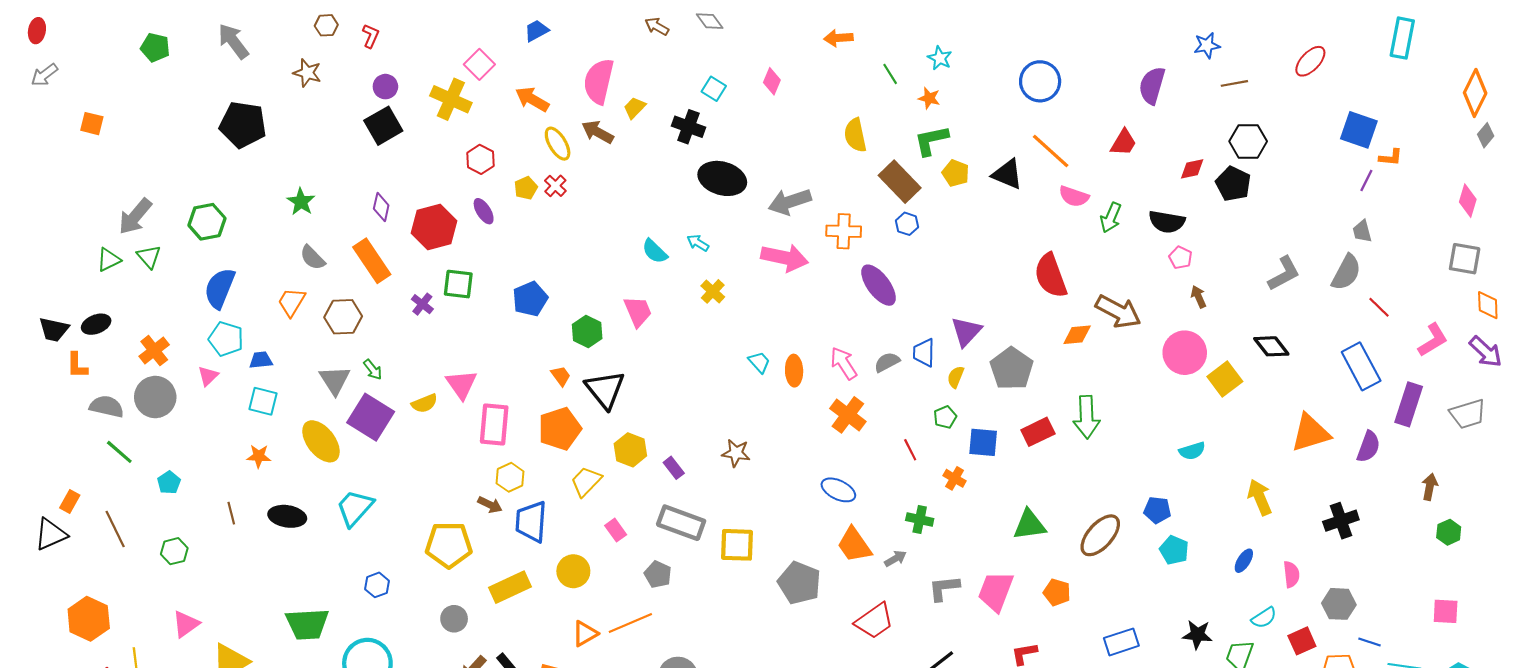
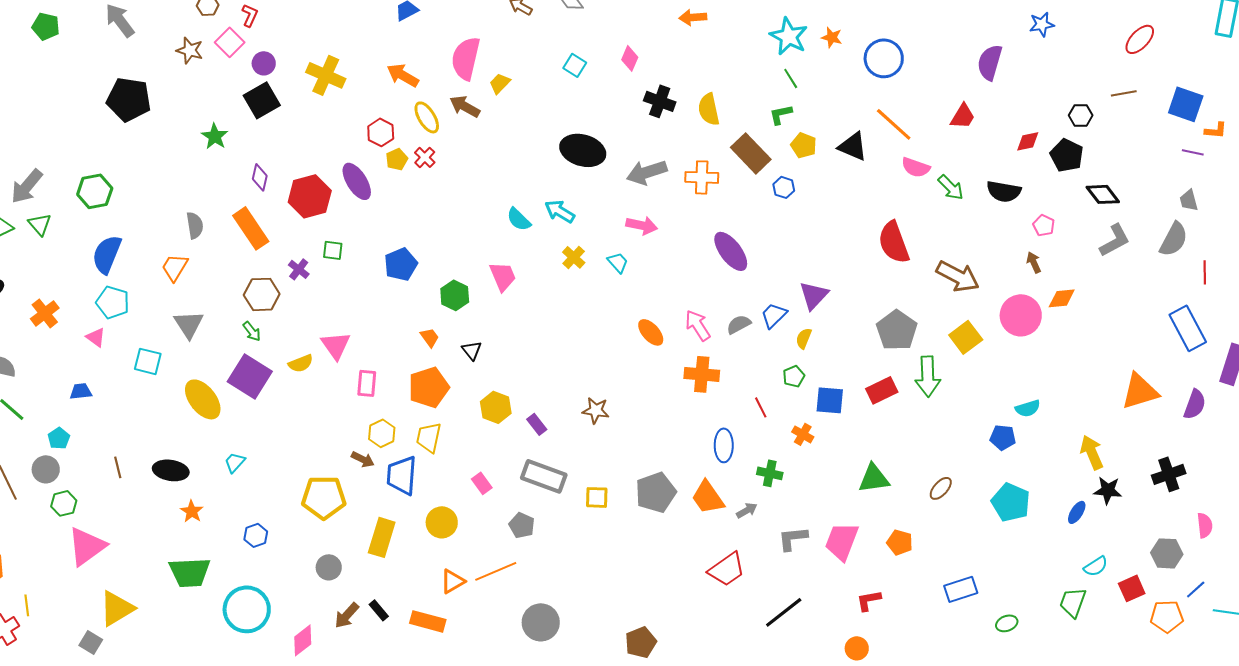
cyan star: (940, 58) -> (789, 36), size x1.6
pink square: (479, 64) -> (230, 42), moved
green line: (890, 74) -> (791, 78), moved
brown line: (1234, 83) -> (1124, 93), moved
orange star: (929, 98) -> (832, 37), moved
black cross: (688, 127) -> (660, 101), moved
green L-shape: (931, 140) -> (781, 114), size x0.7
black hexagon: (1248, 141) -> (1081, 115), size x0.7
red hexagon: (480, 159) -> (381, 132), moved
purple line: (1366, 181) -> (1193, 152), turned 75
green star: (301, 202) -> (215, 136), moved
purple ellipse: (484, 211) -> (357, 181), size x1.5
green arrow: (1111, 218) -> (951, 187), turned -68
blue hexagon: (907, 224) -> (784, 187), moved
orange cross: (844, 231) -> (702, 177), moved
cyan arrow: (698, 243) -> (560, 211), size x1.4
gray semicircle: (313, 258) -> (195, 225), turned -144
pink arrow: (785, 258) -> (642, 225), size x0.7
pink pentagon: (1181, 258) -> (1044, 225), moved
green square: (458, 284) -> (333, 250), size x0.7
red line: (1379, 307) -> (1205, 272), turned 45
brown hexagon: (343, 317) -> (262, 294), moved
orange diamond: (1077, 335) -> (1062, 298), moved
black diamond: (1271, 346) -> (1103, 194), moved
blue trapezoid: (924, 353) -> (774, 315), turned 44
blue trapezoid: (261, 360) -> (81, 391), moved
cyan trapezoid: (759, 362) -> (618, 262), moved
gray pentagon: (1012, 369) -> (897, 330), moved
orange ellipse: (794, 371) -> (651, 332), turned -40
pink triangle: (208, 376) -> (96, 337), turned -40
yellow square: (1225, 379) -> (966, 337), moved
gray triangle: (335, 380) -> (189, 324), moved
black triangle: (605, 390) -> (472, 350), size x0.5
gray circle: (155, 397) -> (46, 469), moved, size x0.7
orange cross: (848, 415) -> (702, 374), turned -32
pink rectangle: (494, 424) -> (367, 383), size x0.7
orange star: (259, 456) -> (192, 511), moved, turned 30
yellow trapezoid: (586, 481) -> (429, 437), moved, turned -32
blue ellipse: (838, 490) -> (724, 445), moved, turned 64
cyan trapezoid: (355, 508) -> (235, 462), size x0.6
blue pentagon: (1157, 510) -> (1003, 437), moved
brown ellipse: (1100, 535) -> (941, 488), size x0.6
yellow square: (737, 545) -> (597, 497), size x0.7
cyan pentagon: (1174, 550) -> (1011, 502), size x1.4
pink semicircle: (1291, 574) -> (1205, 525), moved
gray pentagon: (799, 583) -> (656, 492), moved, turned 30
yellow rectangle: (510, 587) -> (382, 537), turned -48
pink triangle: (186, 624) -> (87, 546), moved, size x1.5
black star: (1197, 635) -> (1108, 490), moved
blue line: (1370, 642) -> (1196, 589), turned -60

